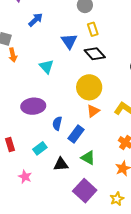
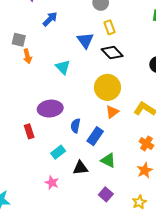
red rectangle: (10, 144) -> (29, 131), moved
pink star: (25, 177) -> (52, 183), moved
purple square: (85, 191) -> (106, 194), size x0.6

